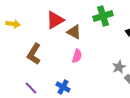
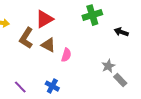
brown triangle: (74, 32) -> (48, 45), moved
brown L-shape: (34, 54) -> (26, 38), moved

